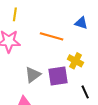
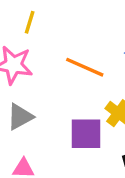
gray triangle: (33, 75) -> (20, 117), moved

